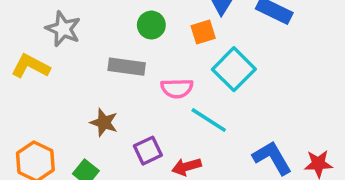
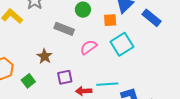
pink semicircle: (177, 88) -> (89, 47), turned 132
cyan line: (209, 120) -> (107, 84), moved, turned -50

